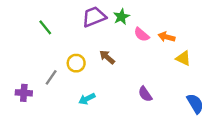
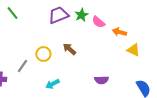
green line: (45, 27) -> (12, 13), moved
pink semicircle: (142, 35) -> (98, 22), moved
purple semicircle: (145, 94) -> (101, 80), turned -56

